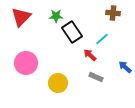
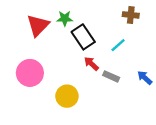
red triangle: (21, 17) -> (38, 25), moved
red arrow: (90, 55) -> (91, 64), moved
gray rectangle: (96, 77) -> (111, 76), moved

